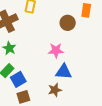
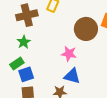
brown circle: (68, 23) -> (86, 29), size x1.5

